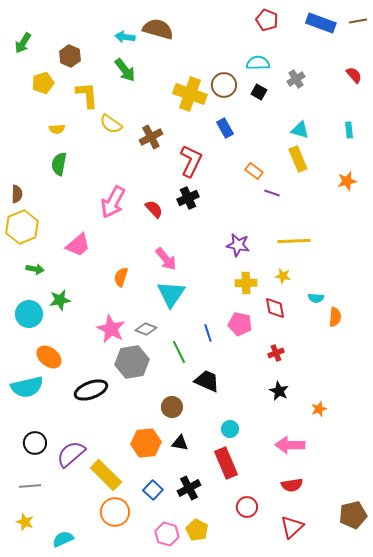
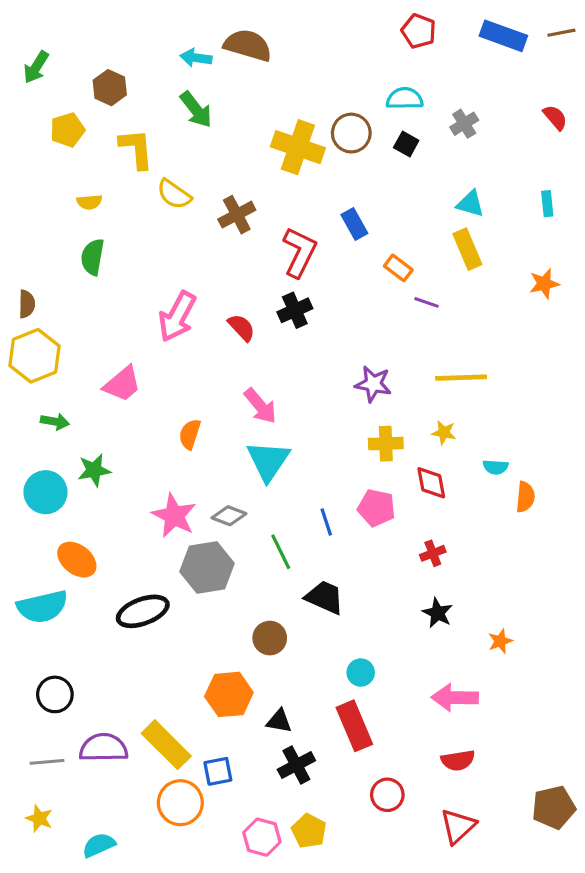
blue rectangle: (225, 128) -> (354, 224), moved
black triangle: (180, 443) -> (279, 721), moved
purple semicircle: (71, 454) -> (104, 748), moved, turned 40
blue square: (153, 490) -> (218, 771), moved, turned 36

